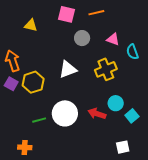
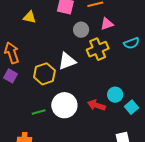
pink triangle: (113, 39) -> (107, 24), moved, turned -40
cyan semicircle: (132, 52) -> (132, 43), turned -91
yellow cross: (106, 69) -> (98, 49), moved
yellow hexagon: (33, 82) -> (44, 74), moved

